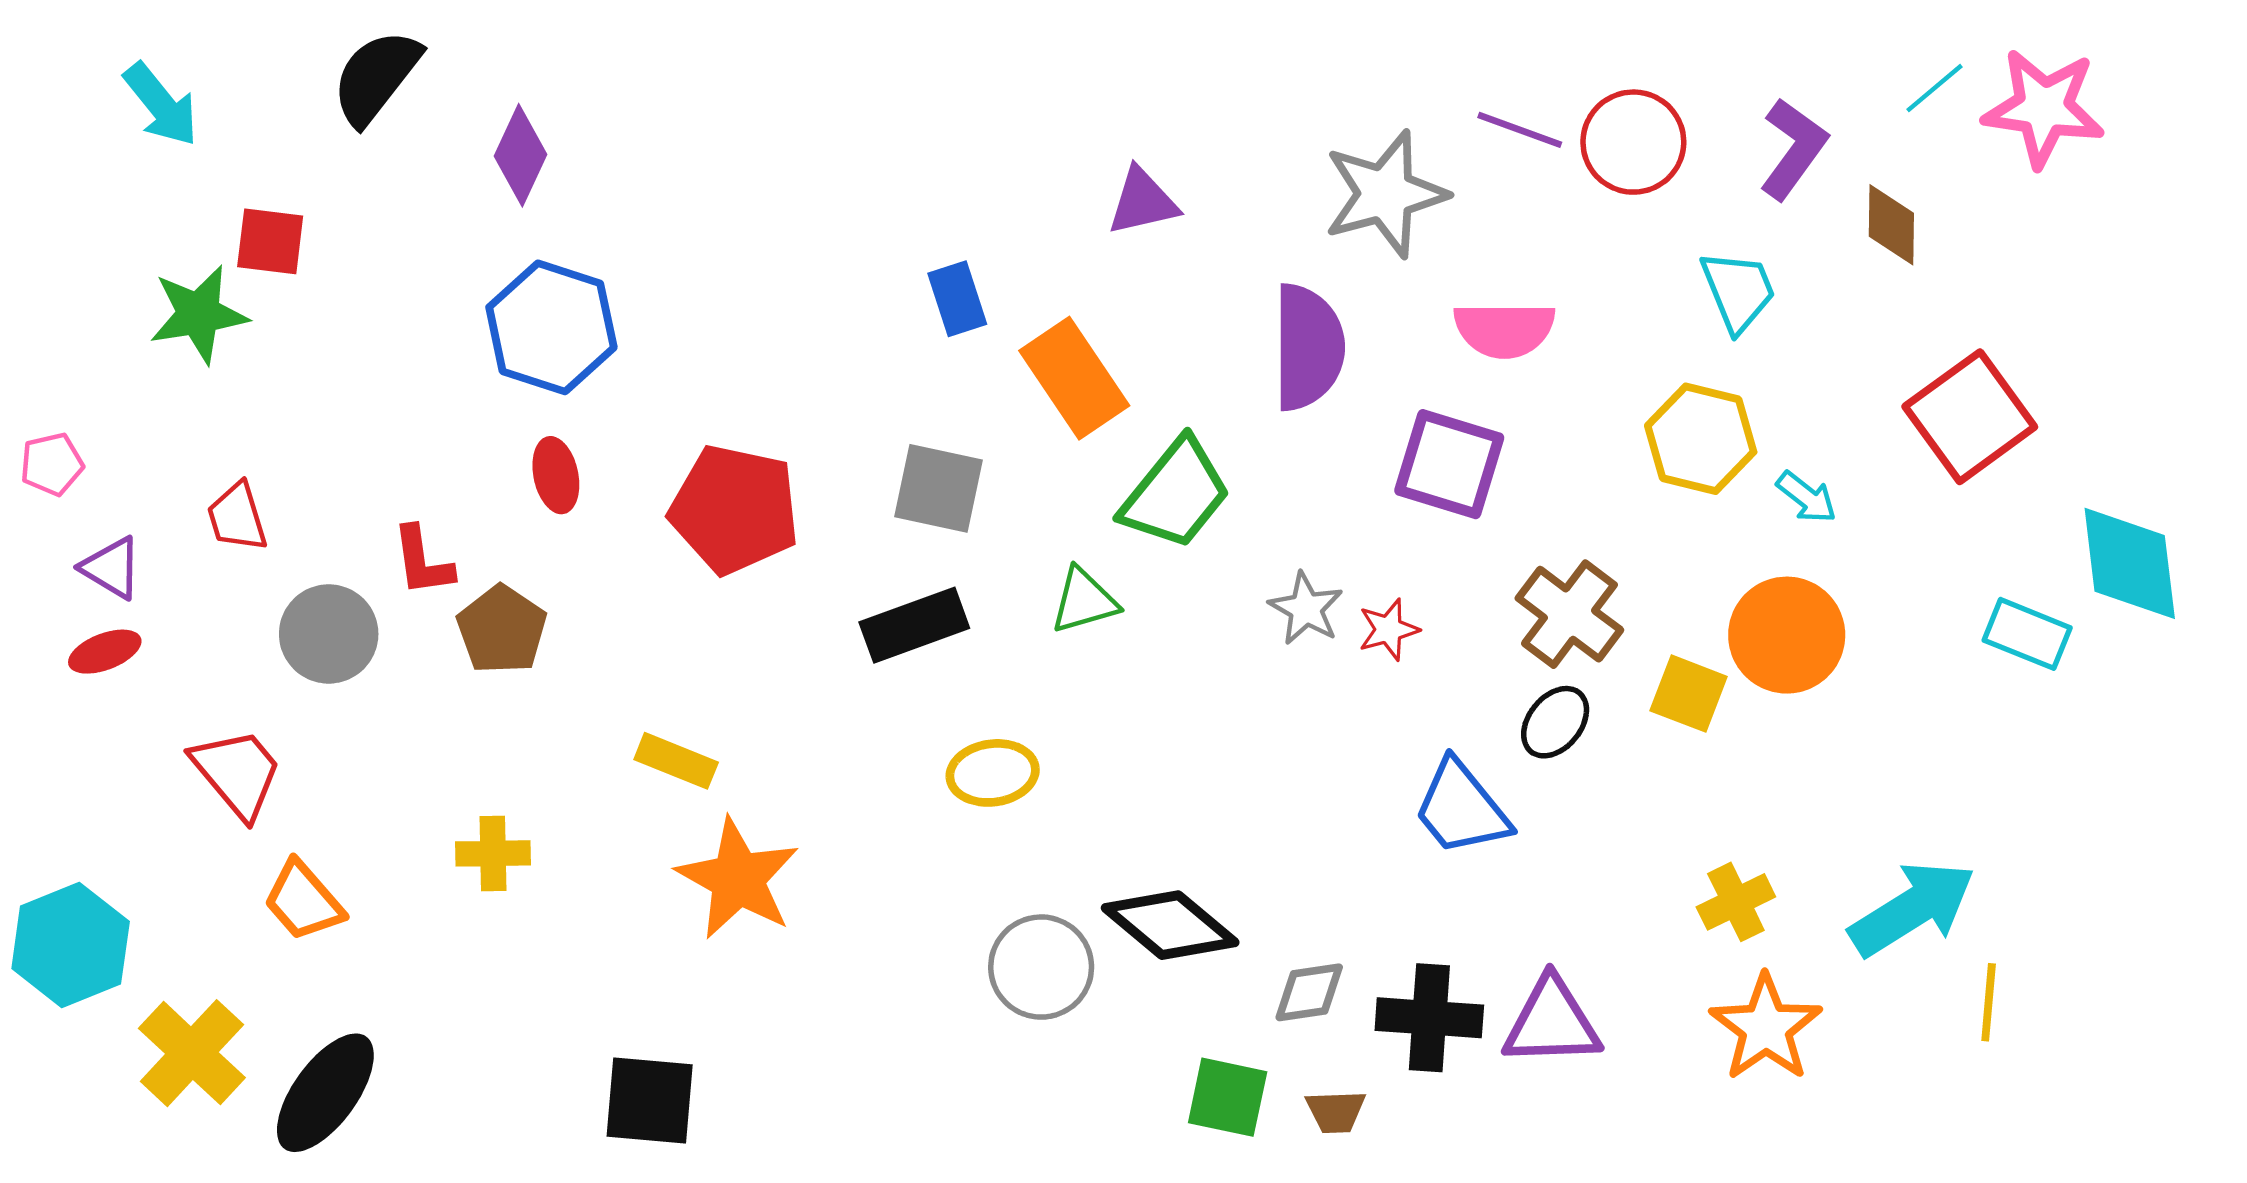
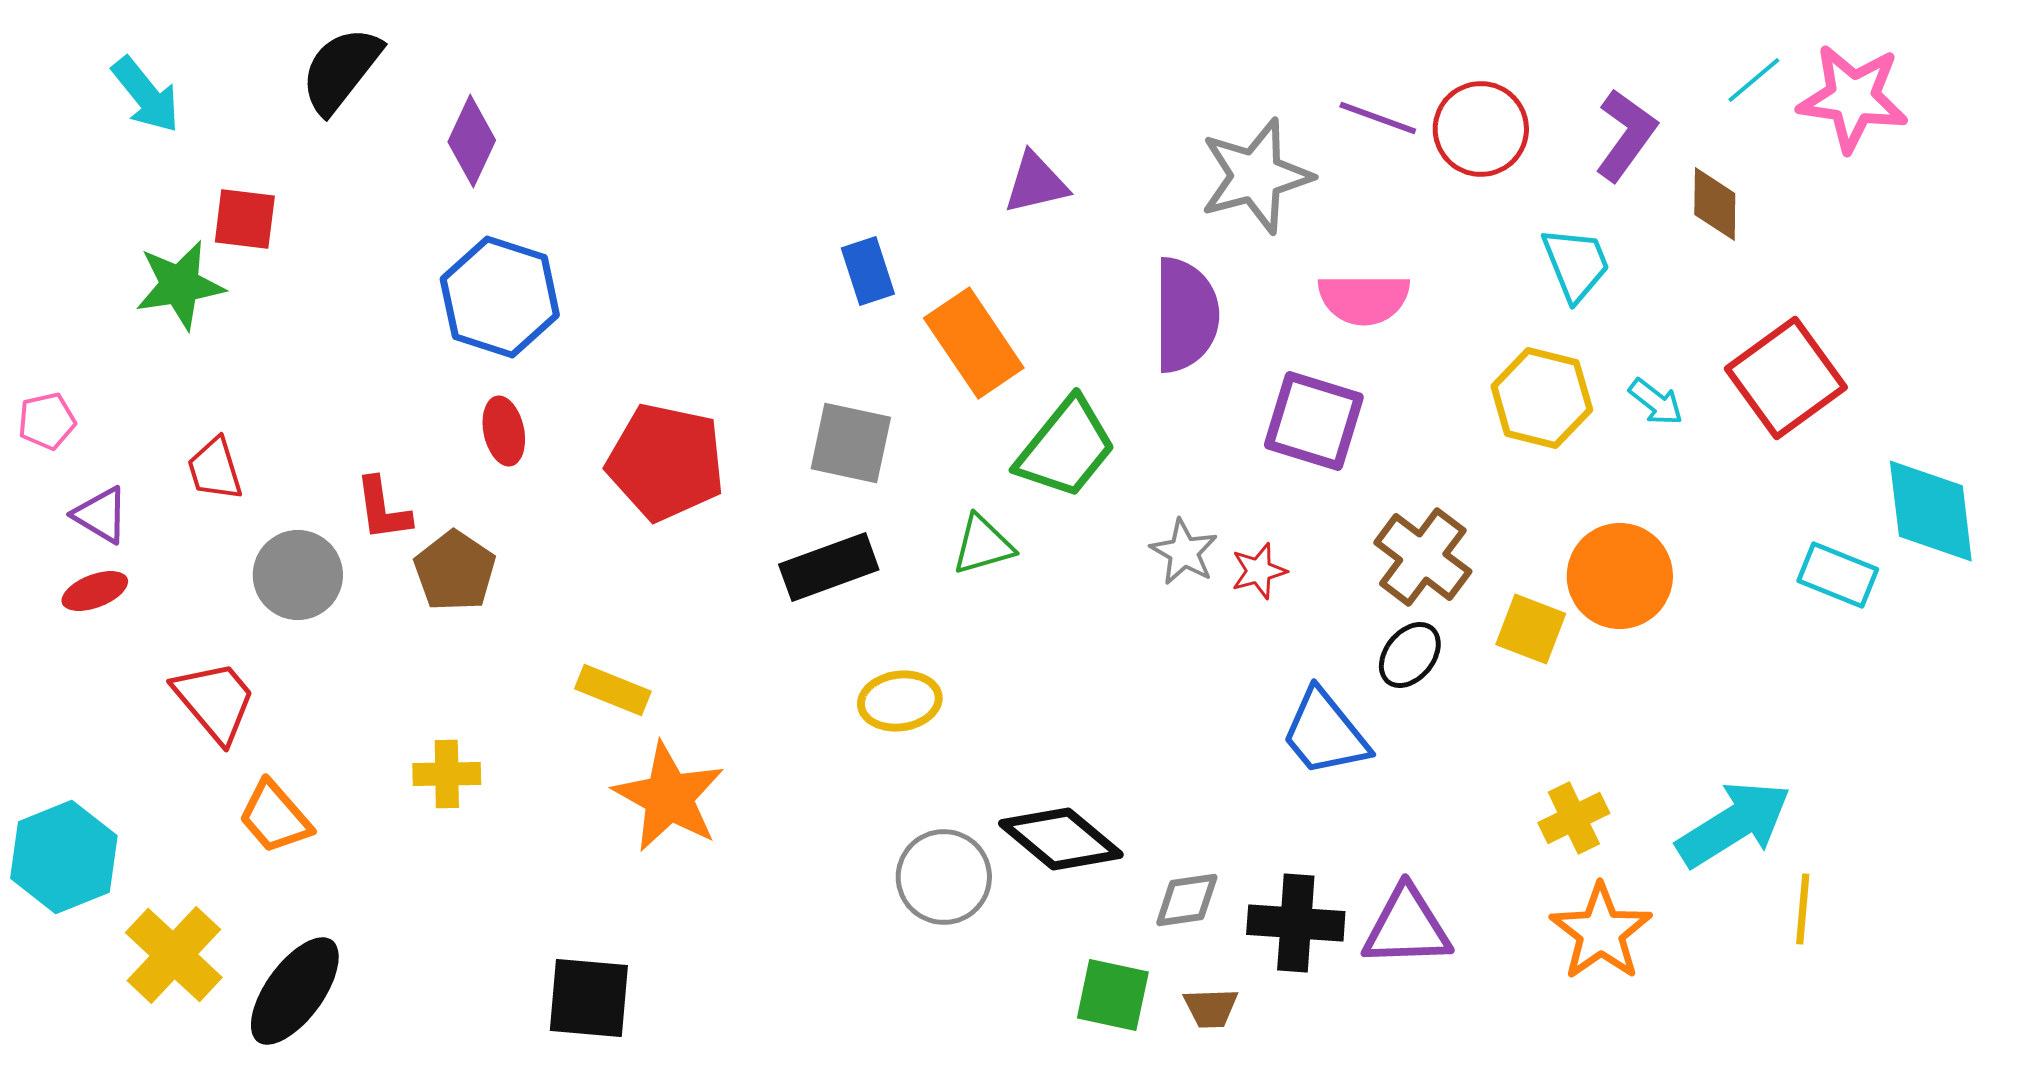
cyan arrow: (1807, 497) -> (1656, 402), moved

